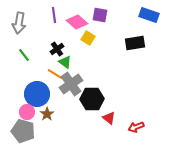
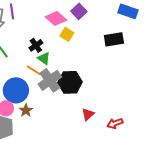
purple line: (54, 15) -> (12, 11), moved
purple square: (100, 15) -> (79, 11), turned 35
black hexagon: (92, 99) -> (70, 82), moved
red triangle: (109, 118) -> (88, 114), turned 40

